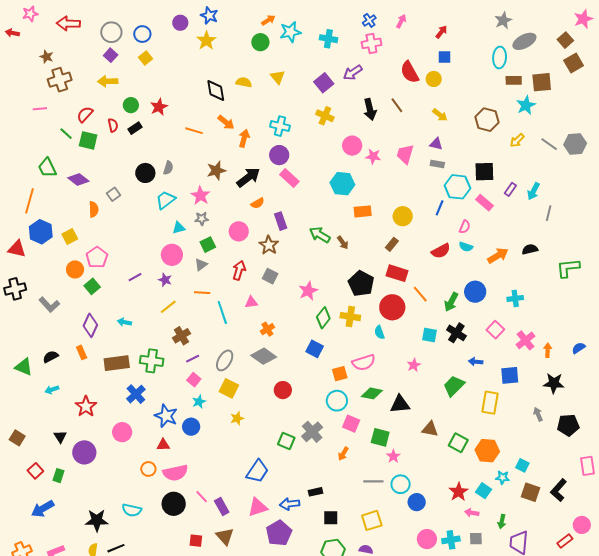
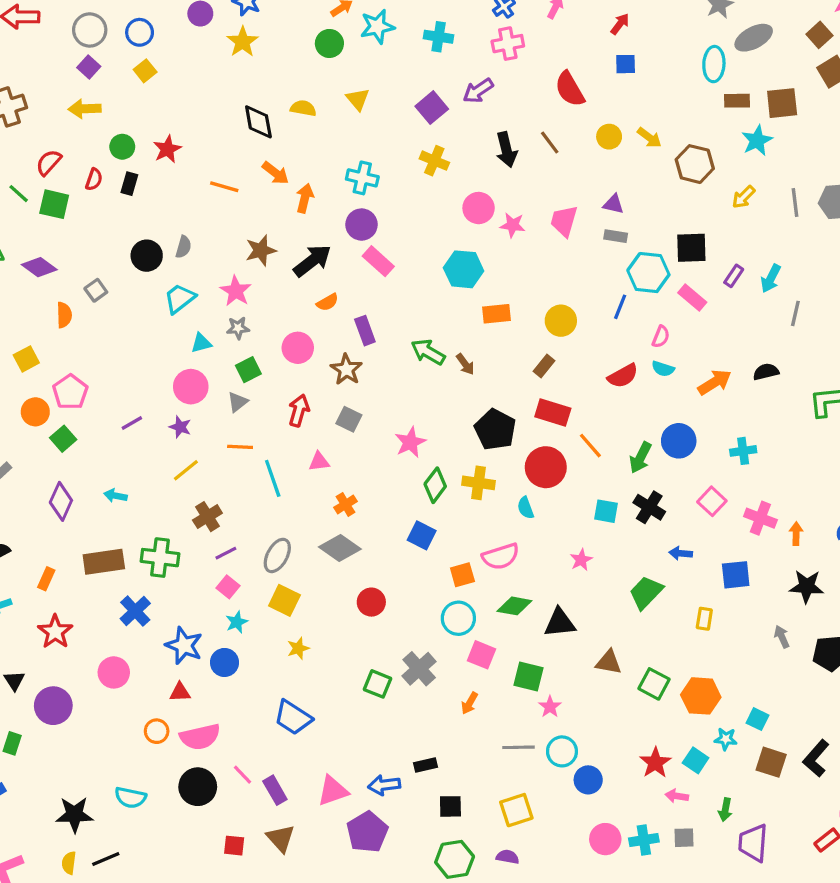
yellow circle: (434, 79) -> (609, 137), moved
yellow arrow: (440, 115) -> (649, 138), moved
red semicircle: (113, 125) -> (94, 179), turned 32
black rectangle: (135, 128) -> (129, 184), turned -40
gray line: (549, 144) -> (795, 202), turned 48
pink cross: (526, 340) -> (760, 518), turned -30
orange rectangle: (82, 352) -> (46, 579), moved, turned 48
yellow rectangle: (490, 403) -> (704, 619), size x0.6
blue trapezoid: (257, 471) -> (293, 718), moved, turned 90

